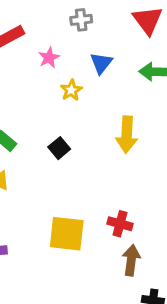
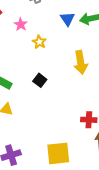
blue triangle: (101, 63) -> (67, 19), moved
yellow square: (67, 234) -> (58, 153), moved

